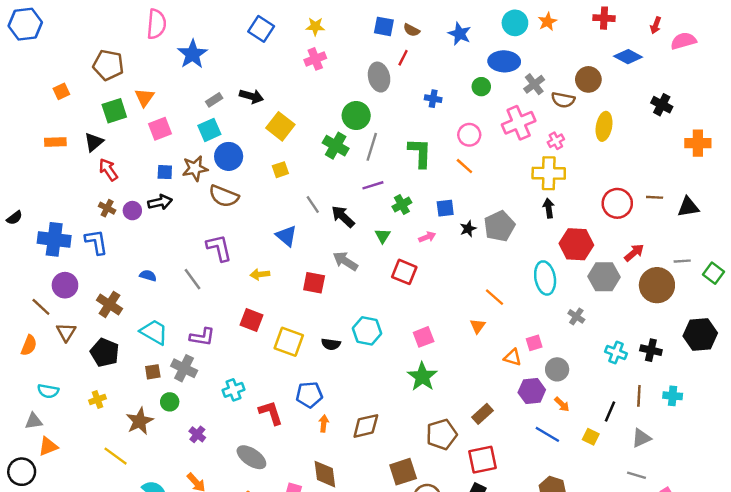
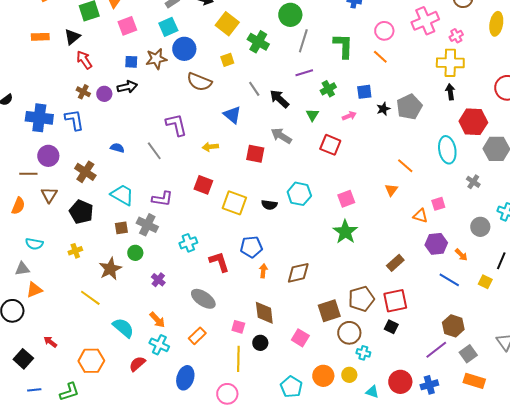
green cross: (336, 146) -> (258, 42), moved
brown semicircle: (224, 196) -> (199, 82), moved
brown line: (41, 307) -> (28, 174), turned -42
gray circle: (557, 369) -> (480, 227), moved
brown pentagon: (442, 434) -> (361, 299), moved

